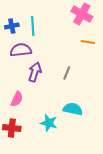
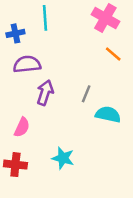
cyan line: (33, 26) -> (45, 18), moved
orange line: (88, 42) -> (113, 54), turned 32
cyan semicircle: (73, 109) -> (108, 114), moved

